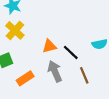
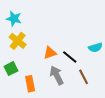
orange rectangle: (25, 78) -> (30, 84), turned -63

